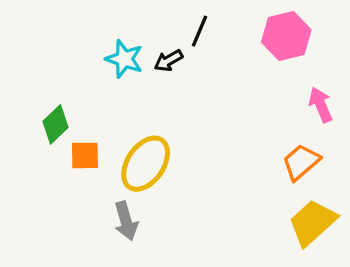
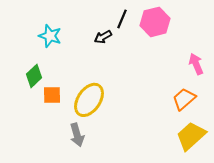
pink hexagon: (286, 36) -> (155, 22), moved
cyan star: (124, 59) -> (50, 36), moved

